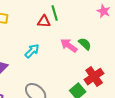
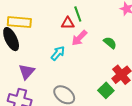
pink arrow: (69, 45) -> (79, 38), moved, turned -78

